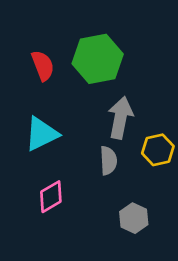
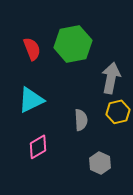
gray arrow: (120, 118) -> (111, 78), moved

